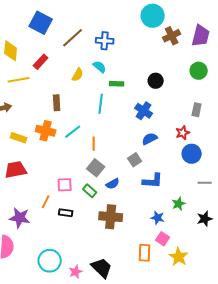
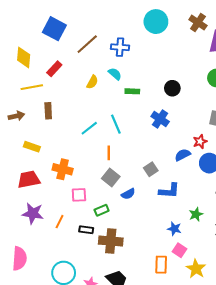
cyan circle: (153, 16) -> (156, 22), moved
brown cross: (172, 36) -> (198, 23), moved, turned -30
brown rectangle: (57, 103) -> (48, 111), moved
cyan line: (101, 104) -> (116, 124), moved, turned -30
orange cross: (46, 131) -> (63, 169), moved
cyan line: (73, 132) -> (89, 128), moved
blue semicircle: (150, 139) -> (183, 155), moved
green rectangle: (90, 191) -> (102, 210), moved, turned -64
orange line: (46, 202) -> (60, 222), moved
black rectangle: (66, 213) -> (86, 230), moved
brown cross: (111, 217) -> (111, 241), moved
purple star: (20, 218) -> (33, 213), moved

